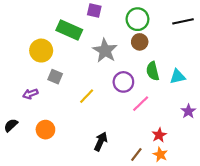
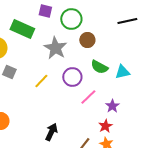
green circle: (137, 19) -> (71, 19), moved
green semicircle: (153, 71) -> (99, 67), turned -48
yellow line: (87, 96) -> (41, 81), moved
purple star: (188, 111) -> (112, 106), moved

